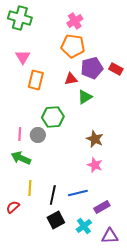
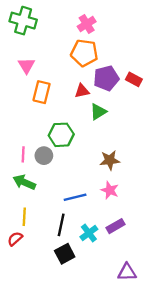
brown star: (95, 139) -> (110, 160), turned -30
yellow line: (30, 188) -> (24, 217), moved
blue line: (78, 193) -> (75, 197), moved
purple rectangle: (102, 207) -> (115, 226), moved
cyan cross: (84, 226) -> (89, 233), moved

